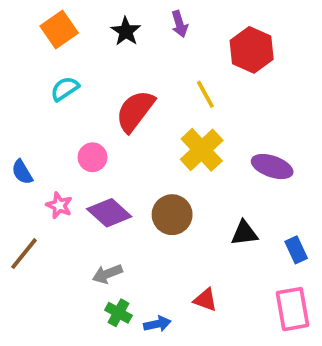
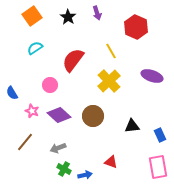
purple ellipse: (272, 167) -> (152, 76), moved
brown line: (24, 254) -> (25, 142), moved

